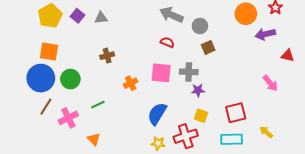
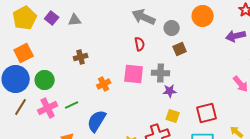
orange circle: (246, 14) -> (203, 16), moved
red semicircle: (167, 42) -> (140, 44), turned 56
orange square: (49, 52) -> (24, 53), turned -36
blue semicircle: (157, 114) -> (97, 121), moved
pink cross: (68, 118) -> (48, 108), moved

